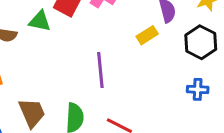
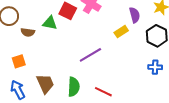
purple line: (100, 70) -> (90, 55), turned 65

